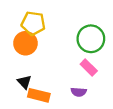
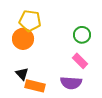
green circle: (91, 39) -> (82, 35), size x0.7
purple semicircle: (79, 92) -> (71, 83), size x1.5

